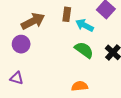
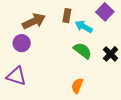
purple triangle: (17, 78) -> (16, 76), size x1.5
orange semicircle: (80, 86) -> (77, 86), turned -63

